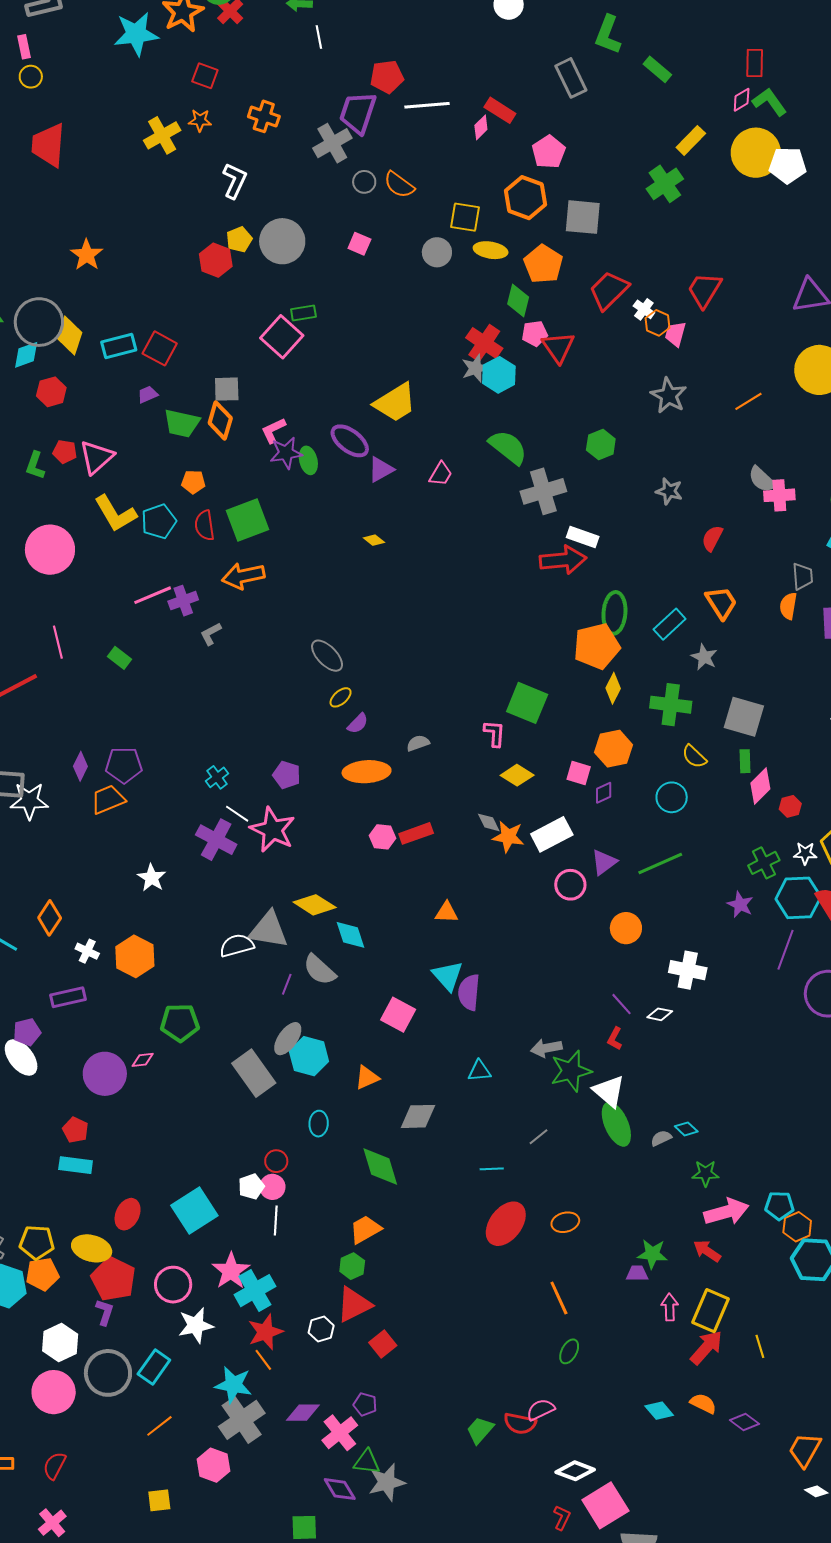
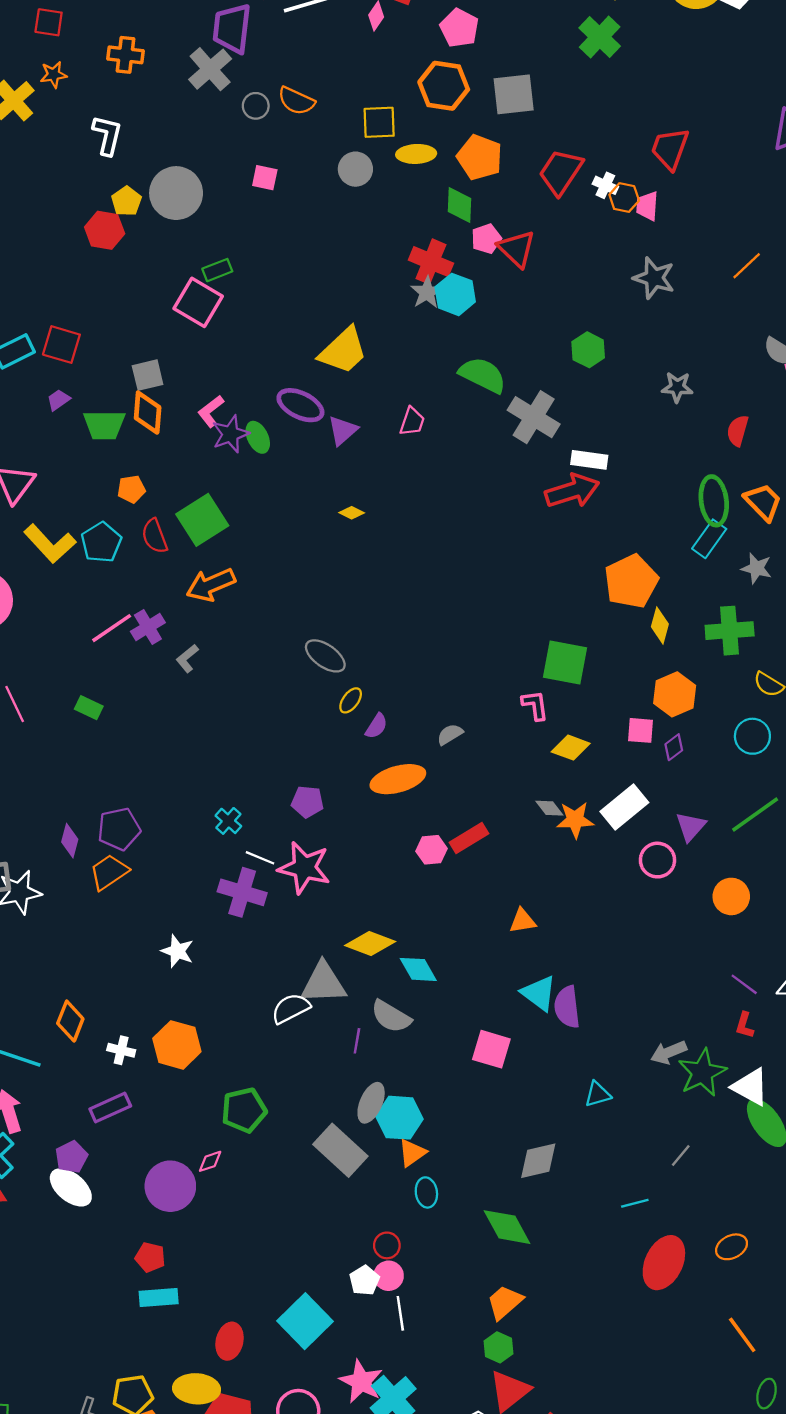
gray cross: (543, 491) -> (534, 417), turned -30
green ellipse: (614, 613) -> (714, 501), moved
orange triangle: (367, 1078) -> (412, 1153), moved

